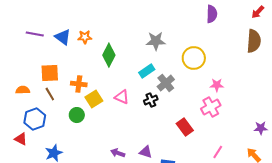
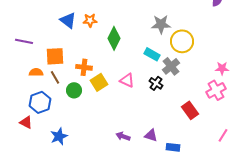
purple line: (35, 34) -> (24, 41), moved
yellow circle: (194, 58) -> (182, 41), moved
cyan rectangle: (147, 71) -> (152, 54), turned 63
orange semicircle: (23, 90) -> (36, 72), moved
black cross: (151, 100) -> (156, 83), turned -32
green circle: (77, 115) -> (74, 90), moved

